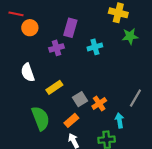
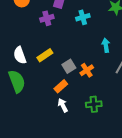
white semicircle: (28, 72) -> (20, 55), moved
green semicircle: (41, 118) -> (17, 81), moved
cyan arrow: (119, 120) -> (106, 45), moved

